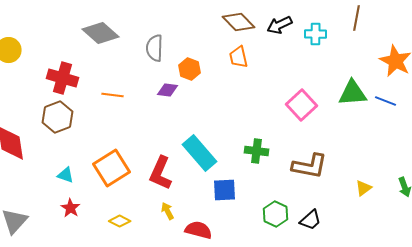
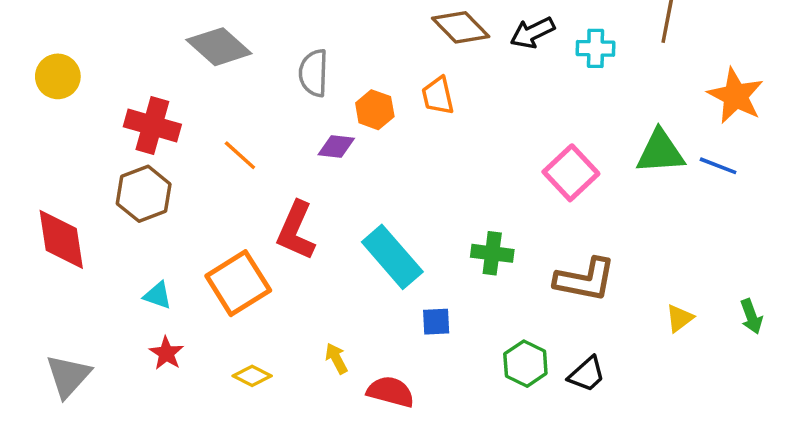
orange trapezoid: (238, 57) -> (438, 96), moved
orange line: (112, 95) -> (240, 155), turned 35
red L-shape: (160, 173) -> (296, 231), moved
blue square: (224, 190) -> (436, 322), size x0.7

